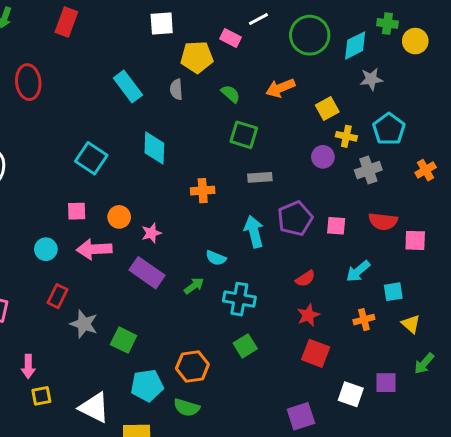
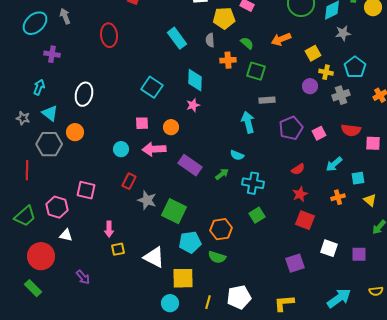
orange cross: (203, 191) -> (228, 60), moved
pink square: (336, 226) -> (319, 133), turned -32
cyan arrow: (254, 232) -> (248, 122), moved
pink star: (151, 233) -> (193, 105), moved
green square: (124, 340) -> (174, 211), size x1.4
purple square: (386, 383) -> (359, 254), moved

